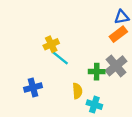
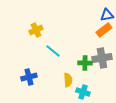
yellow cross: (51, 44) -> (36, 30), moved
gray cross: (116, 66) -> (102, 58), turned 30

